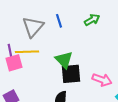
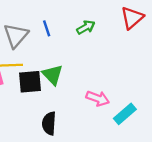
black square: (71, 74) -> (30, 82), moved

